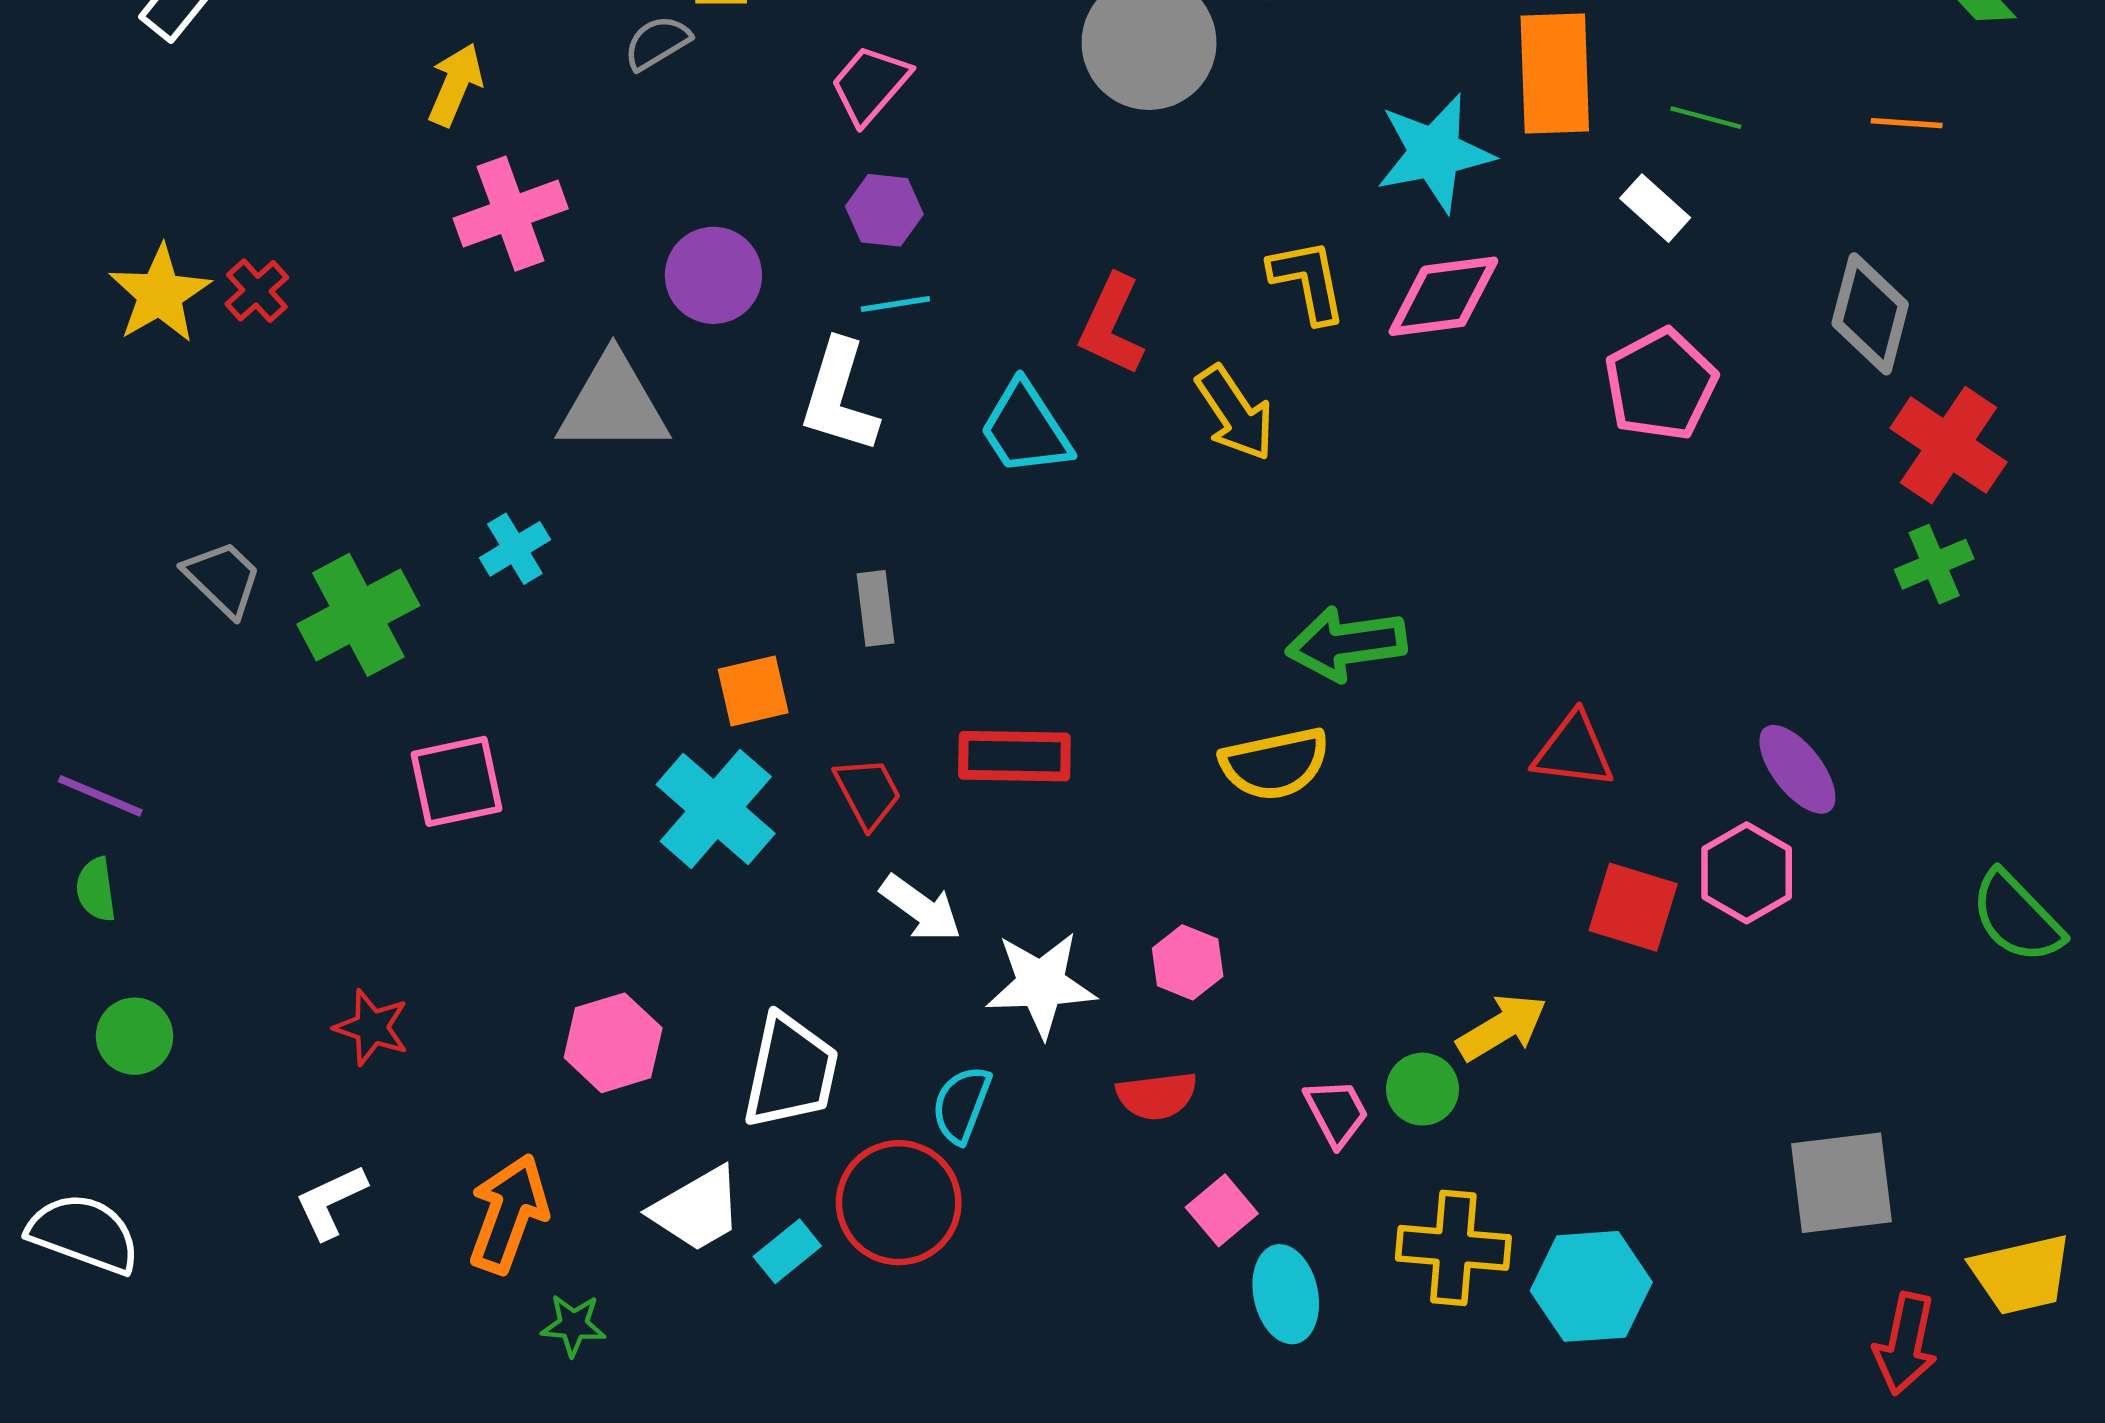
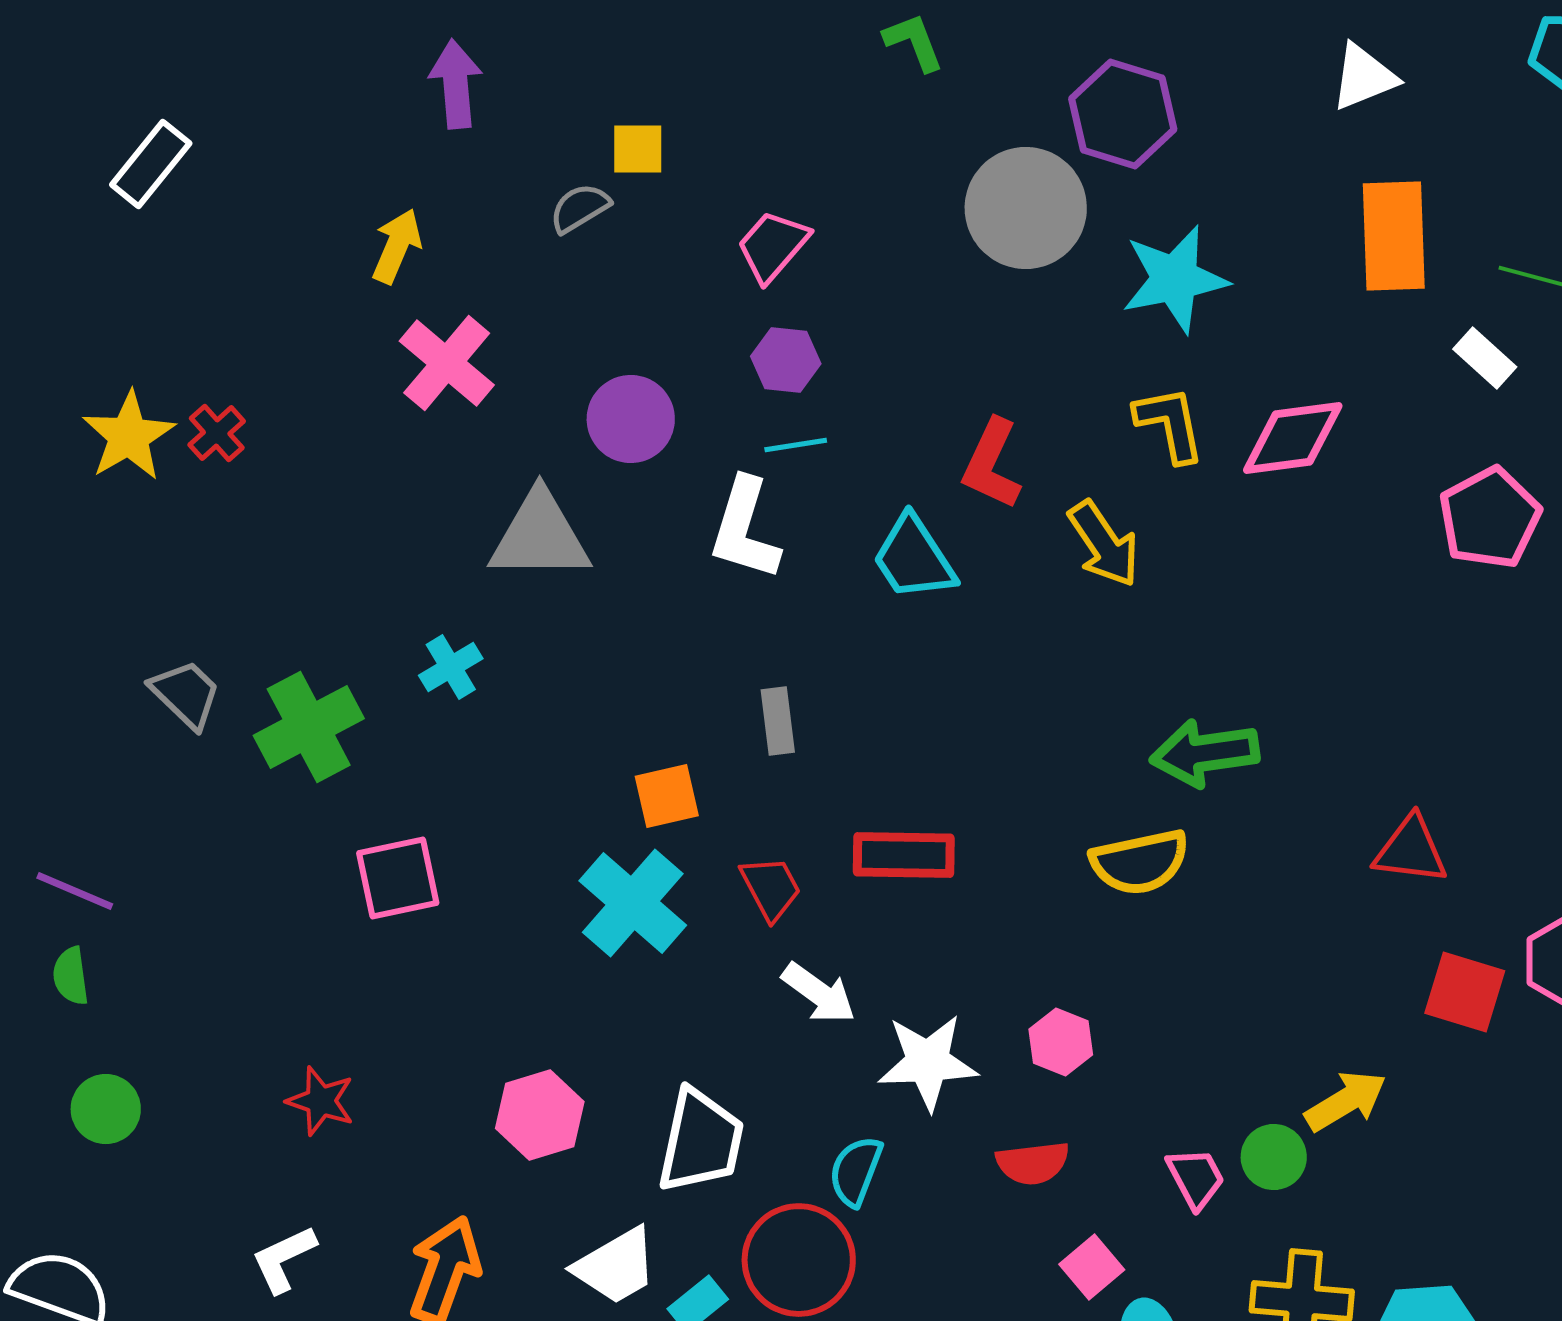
cyan star: (1435, 153) -> (1175, 279), moved
pink cross: (511, 214) -> (447, 363), turned -30

